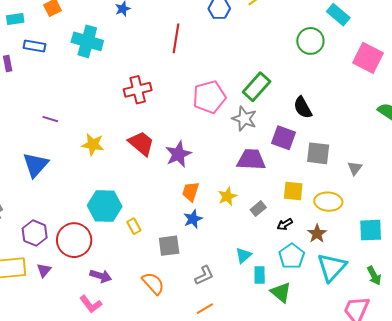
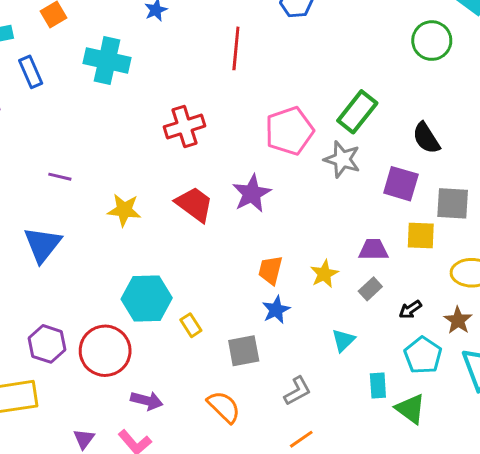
blue rectangle: (35, 46) -> (31, 72), turned 60
purple star: (178, 154) -> (252, 193), moved
purple trapezoid: (251, 160) -> (373, 250), moved, size x0.7
yellow square: (293, 191) -> (421, 236), moved
cyan triangle: (243, 255) -> (343, 340), moved
purple triangle: (44, 270) -> (84, 439), moved

